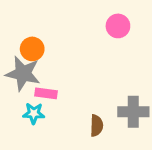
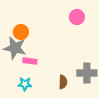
cyan star: (34, 113) -> (25, 84), moved

